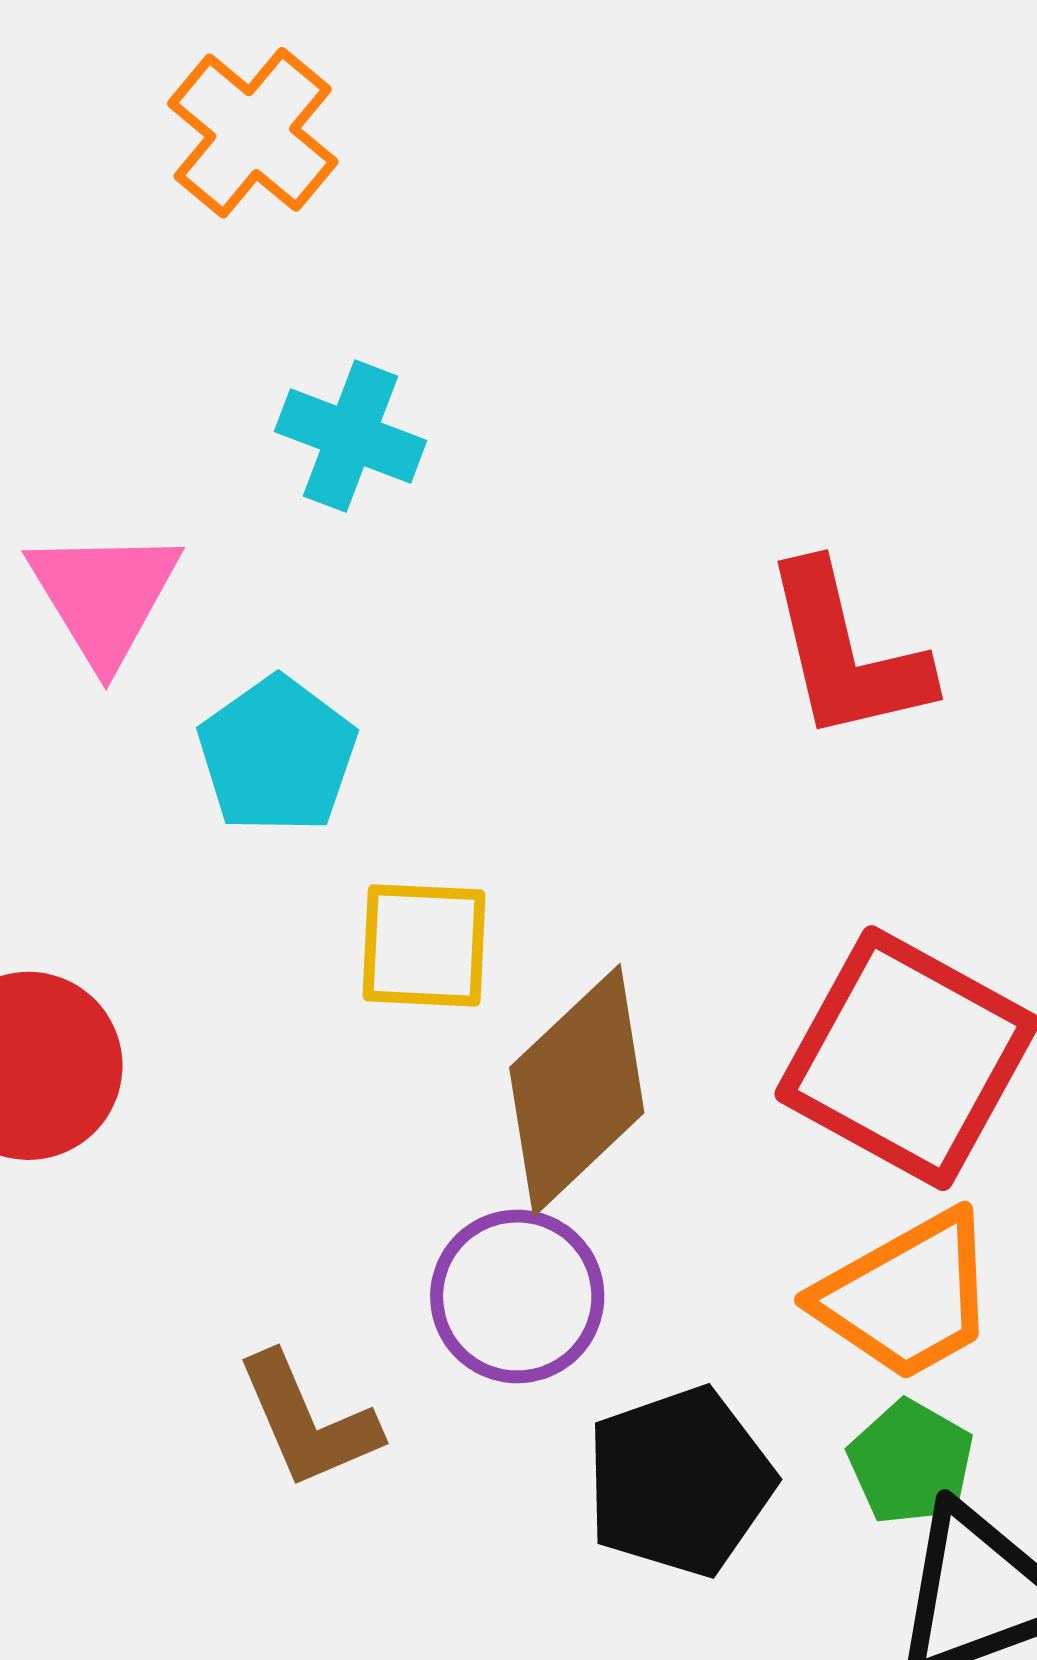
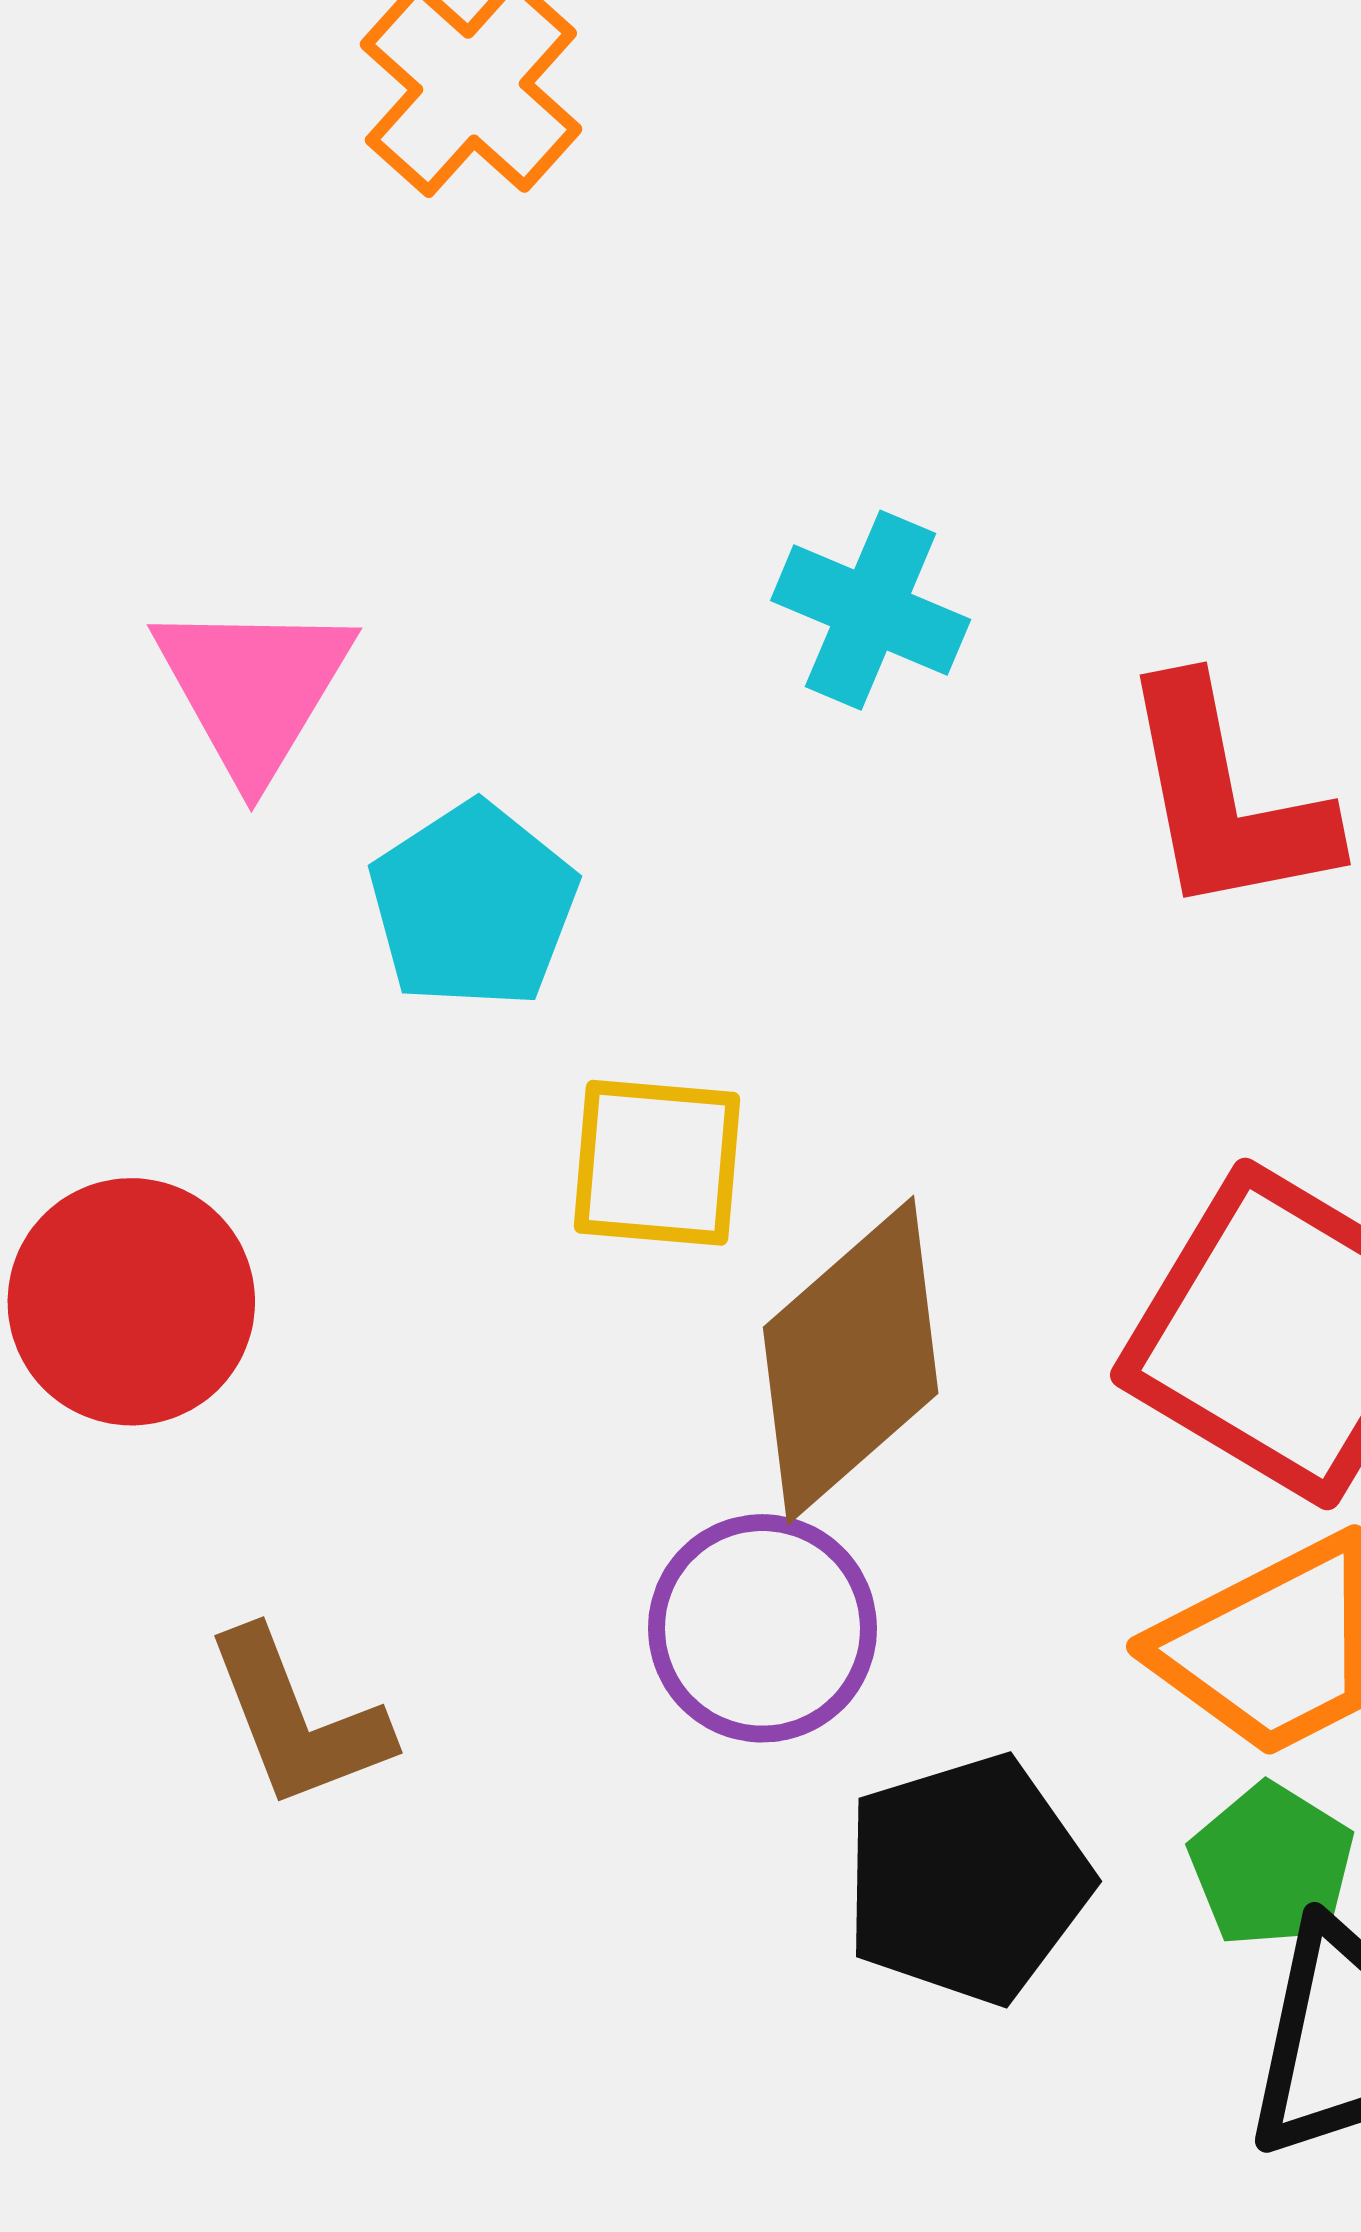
cyan cross: (351, 436) -> (871, 610), moved
brown L-shape: (308, 1421) -> (297, 1719), moved

